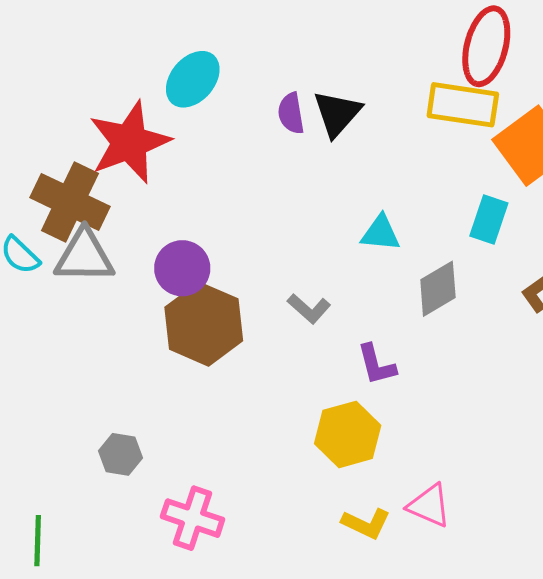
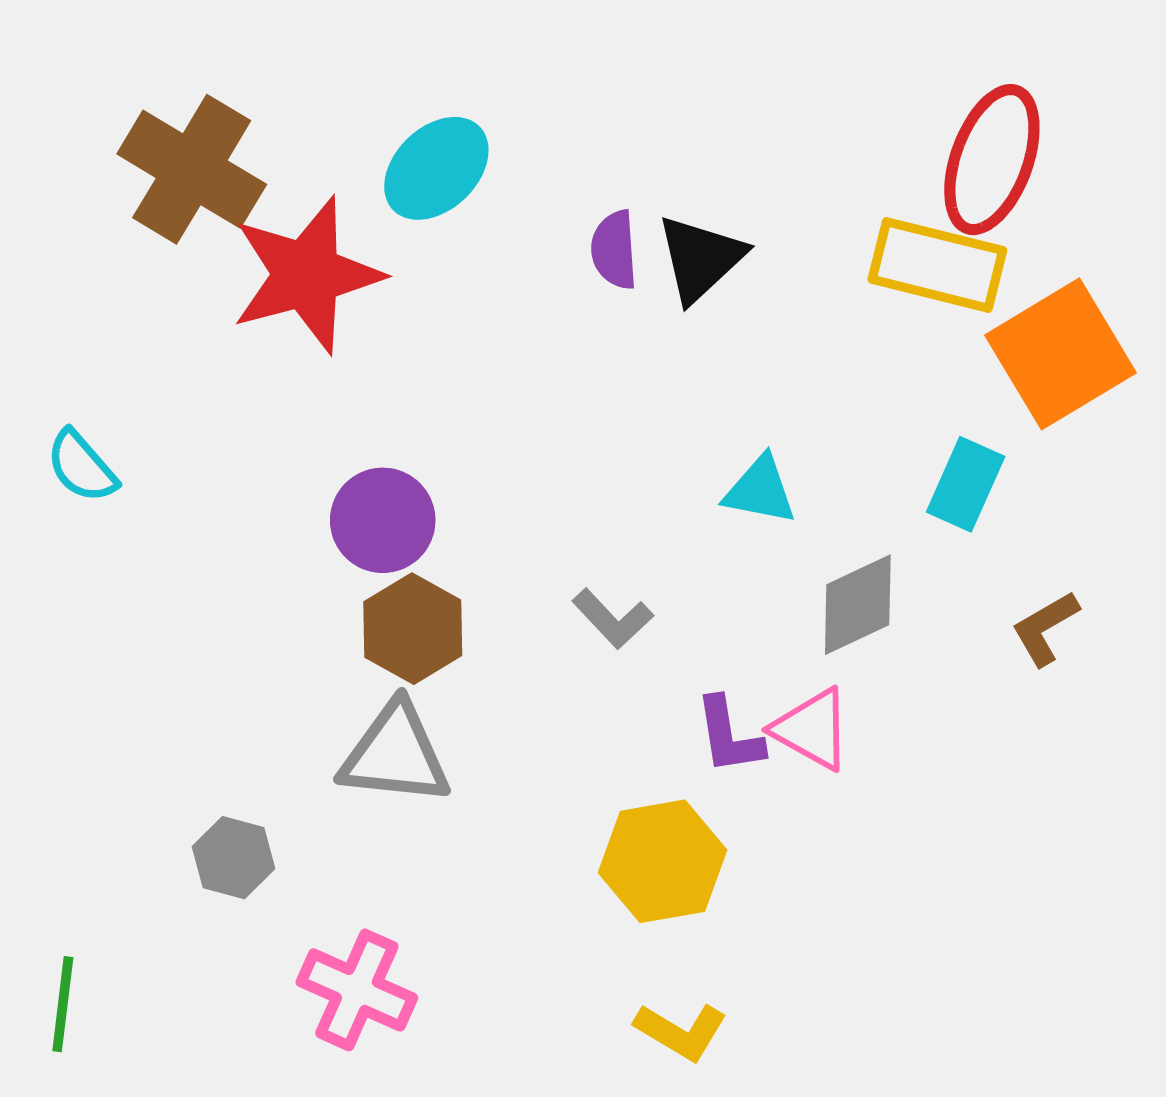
brown cross: (70, 202) -> (192, 169), moved
gray triangle: (84, 256) -> (395, 754), moved
brown hexagon: (204, 324) -> (413, 629), size x0.7
pink triangle: (429, 506) -> (812, 729), moved

